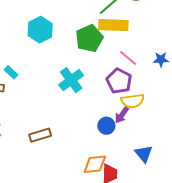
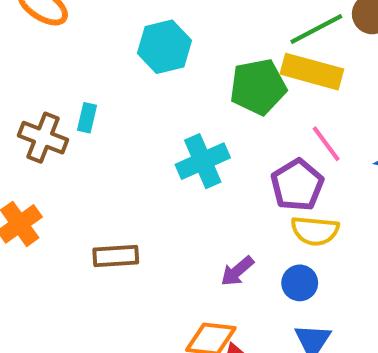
cyan rectangle: (11, 72) -> (87, 118), turned 48
purple arrow: (122, 115) -> (237, 271), moved
blue circle: (106, 126) -> (300, 283), moved

